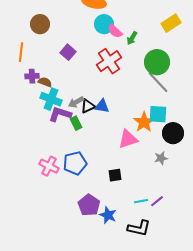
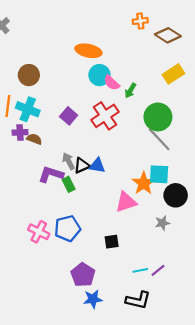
purple square: (68, 52) -> (69, 116), moved
cyan cross: (51, 99) -> (28, 109), moved
gray arrow: (76, 102) -> (69, 161), turned 91
blue star: (108, 215) -> (93, 299), moved, turned -30

